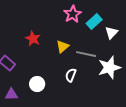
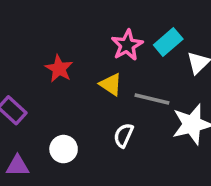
pink star: (73, 14) -> (127, 45), moved
yellow triangle: (62, 47) -> (111, 84), turned -48

